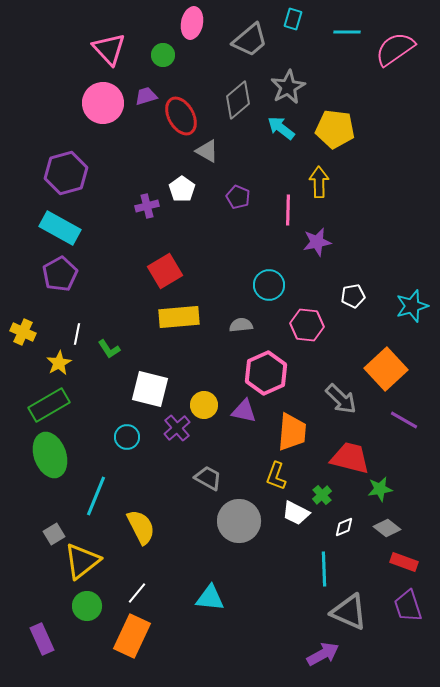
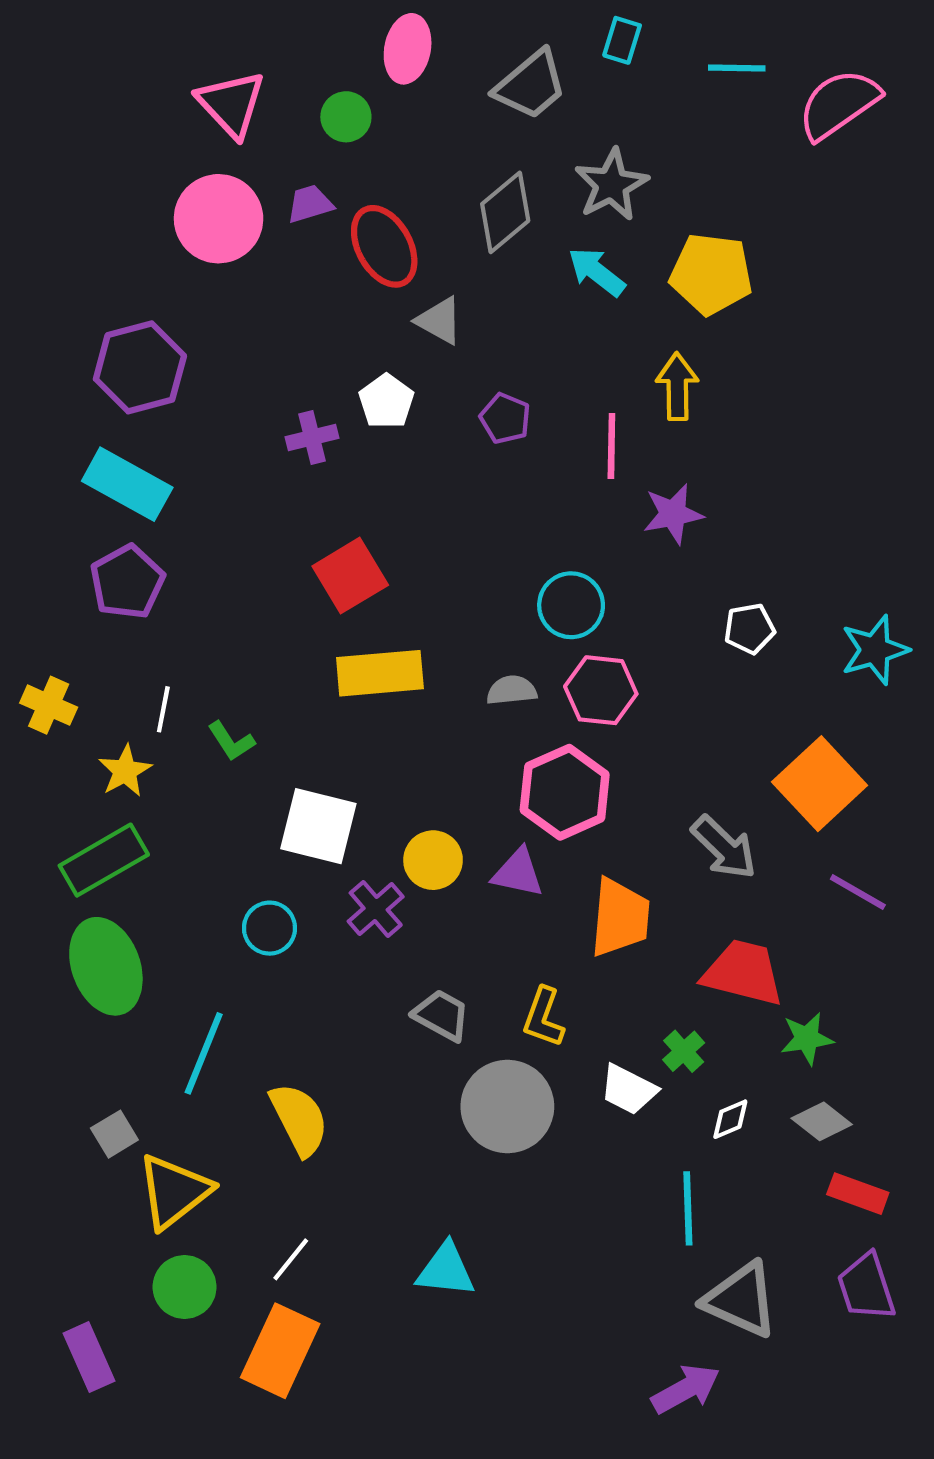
pink hexagon: (307, 325) -> (601, 690), moved
yellow L-shape: (276, 476) -> (543, 1017), moved

